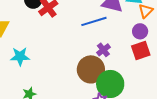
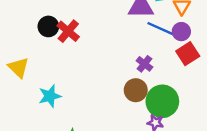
blue line: (94, 21) -> (162, 29), moved, turned 55
brown circle: (91, 69) -> (136, 90), size x0.7

